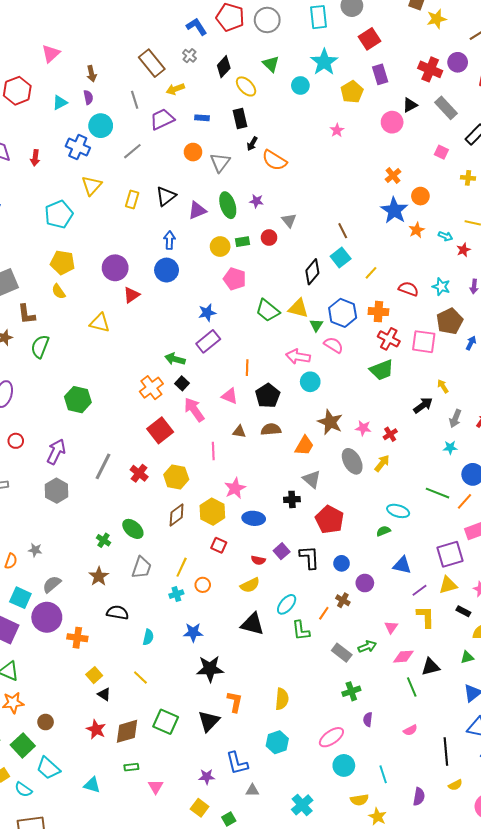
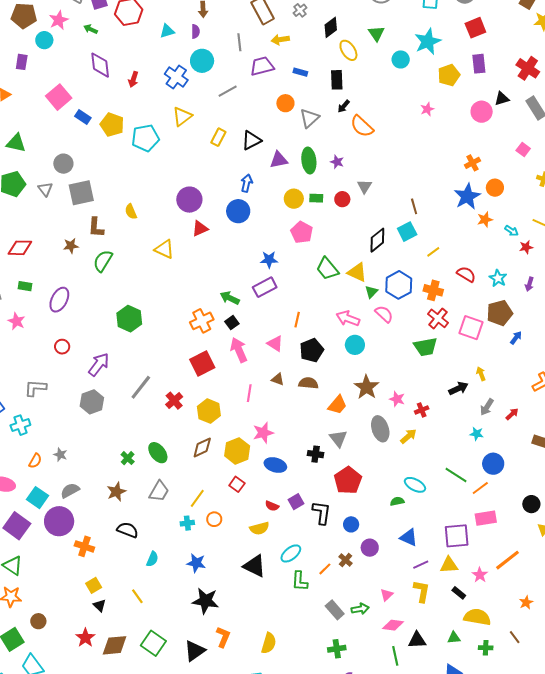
yellow pentagon: (63, 263) -> (112, 125), moved

